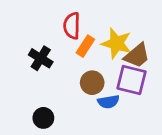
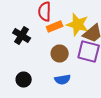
orange rectangle: (85, 46) -> (55, 26), turned 35
blue semicircle: (108, 102) -> (63, 80), moved

